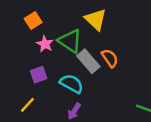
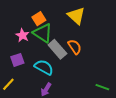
yellow triangle: (96, 20) -> (76, 16), moved
orange square: (33, 21) -> (39, 19), moved

